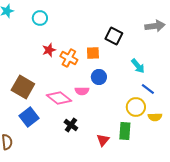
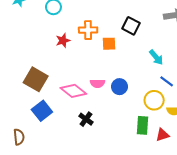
orange cross: (69, 58) -> (88, 30), moved, turned -30
blue circle: (99, 77) -> (119, 87), moved
red triangle: (103, 140) -> (162, 135), moved, turned 32

